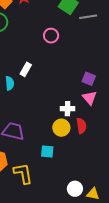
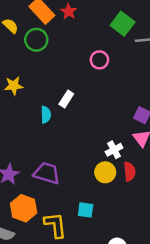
white cross: (68, 109) -> (114, 150), turned -32
cyan square: (47, 152) -> (86, 210), moved

